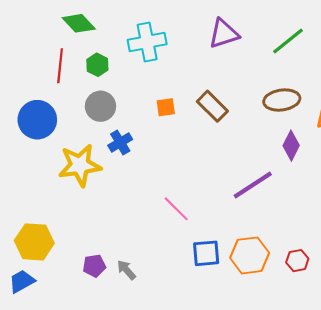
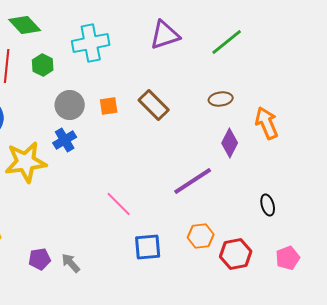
brown ellipse: (282, 100) -> (221, 99), size x0.7
gray circle: (100, 106) -> (70, 105), moved
orange hexagon: (250, 255) -> (201, 236), moved, size x0.7
red hexagon: (297, 261) -> (236, 254), size x1.4

